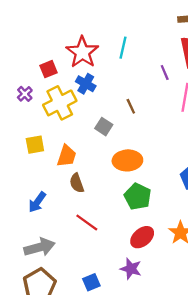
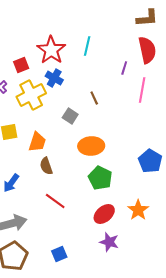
purple line: (165, 72) -> (124, 68), turned 40
purple star: (131, 269) -> (109, 242), moved

